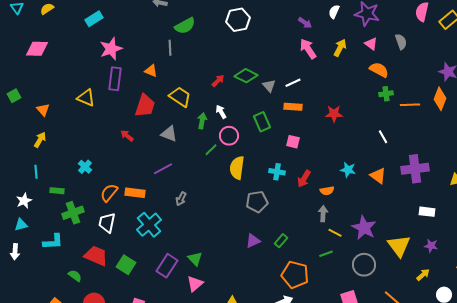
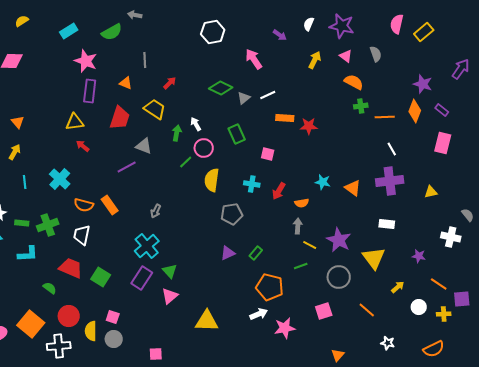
green semicircle: (185, 26) -> (112, 32), moved
pink star: (111, 49) -> (86, 61), turned -30
pink arrow: (308, 49) -> (254, 59), moved
red arrow: (218, 81) -> (170, 83), moved
gray triangle: (269, 86) -> (244, 98), turned 32
yellow triangle: (86, 98) -> (75, 122), moved, turned -30
orange rectangle: (293, 107) -> (285, 118), moved
red arrow: (127, 136) -> (83, 146), moved
white line: (383, 137) -> (392, 149), moved
cyan cross: (85, 167) -> (60, 179), size x1.5
purple line: (163, 169) -> (127, 167), moved
cyan line: (36, 172) -> (25, 182), moved
green rectangle: (57, 191) -> (22, 223), moved
orange semicircle: (109, 193) -> (84, 205), turned -114
orange rectangle: (135, 193) -> (110, 205), turned 48
white rectangle: (427, 212) -> (387, 224), moved
cyan cross: (149, 225) -> (147, 246), moved
purple star: (431, 246) -> (419, 256), moved

